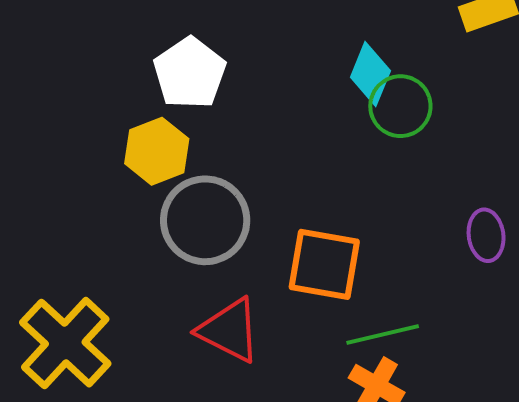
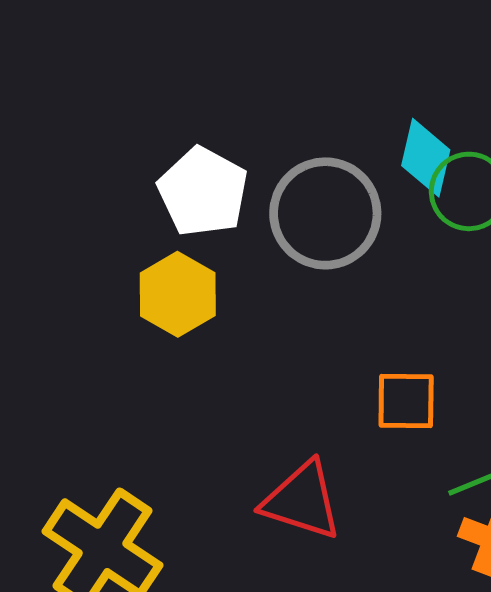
gray circle: (205, 220) -> (325, 213), moved
orange square: (324, 264) -> (406, 401), size x0.7

